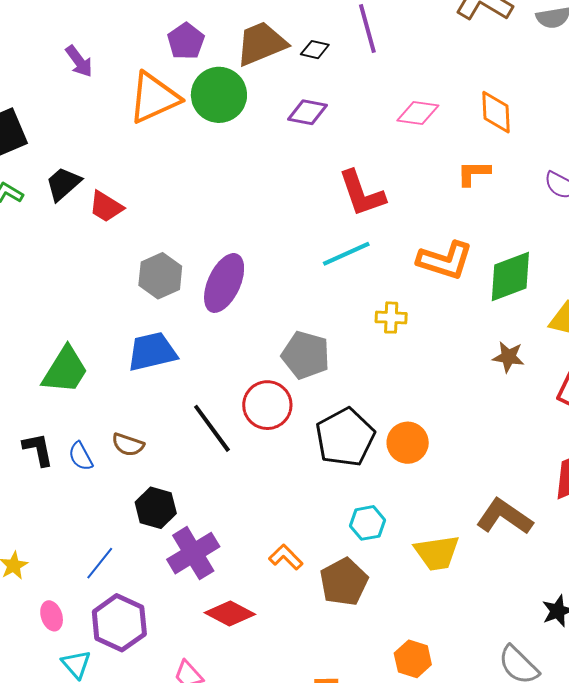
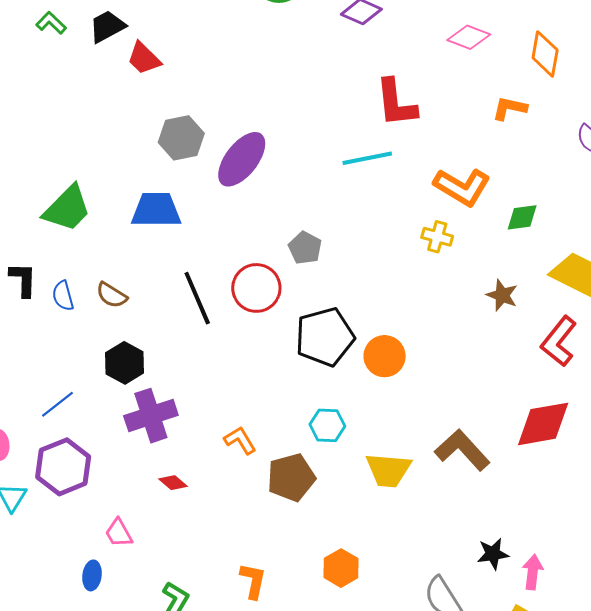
green diamond: (510, 277) -> (522, 217), size x0.6
yellow cross: (391, 318) -> (437, 237), moved
gray pentagon: (306, 355) -> (305, 248), size x0.7
red diamond: (230, 613) -> (173, 483), size x0.6

